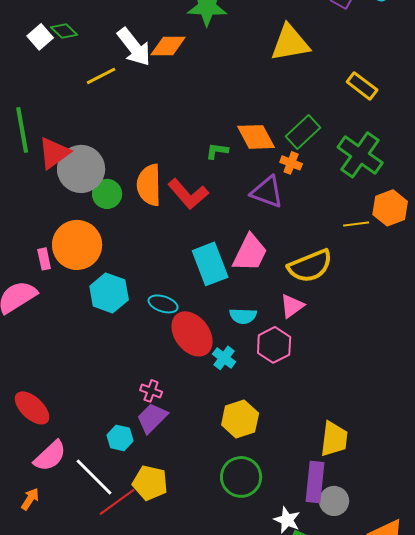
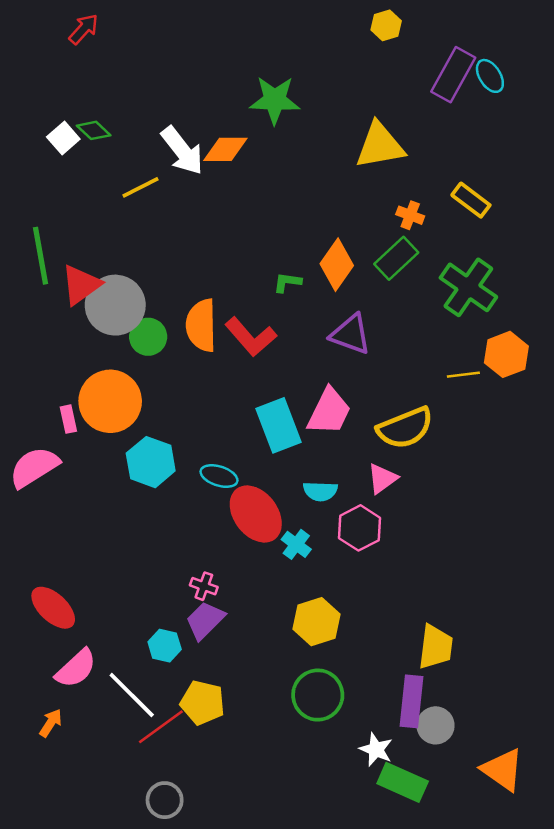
orange diamond: (256, 137) -> (337, 265), turned 63
orange cross: (291, 163) -> (410, 215), moved

